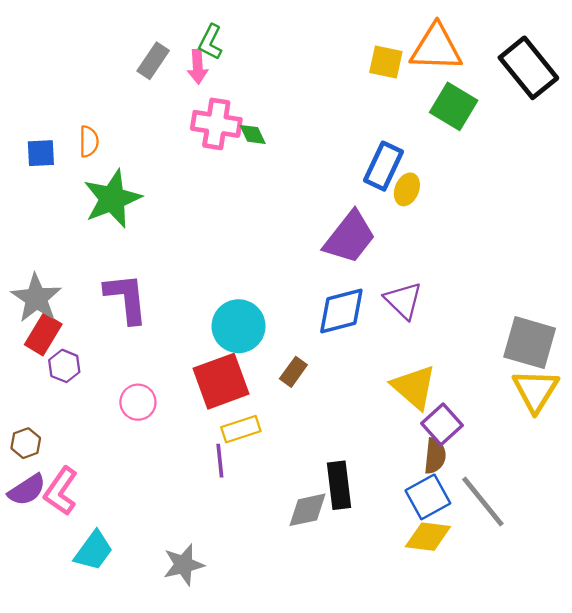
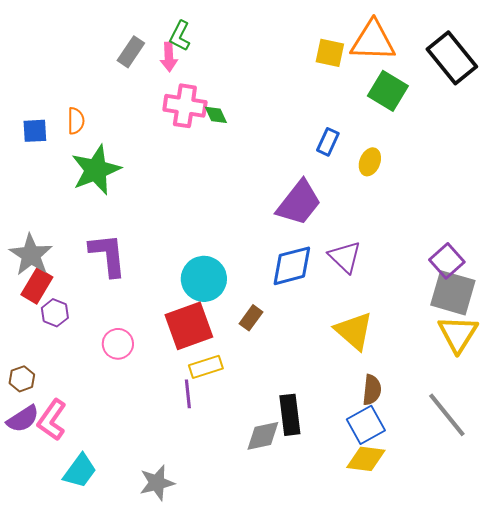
blue rectangle: (383, 166) -> (328, 142), size x0.7
yellow ellipse: (407, 189) -> (370, 162), moved
purple square: (442, 424) -> (447, 261), moved
gray line: (483, 502) -> (447, 415), moved

